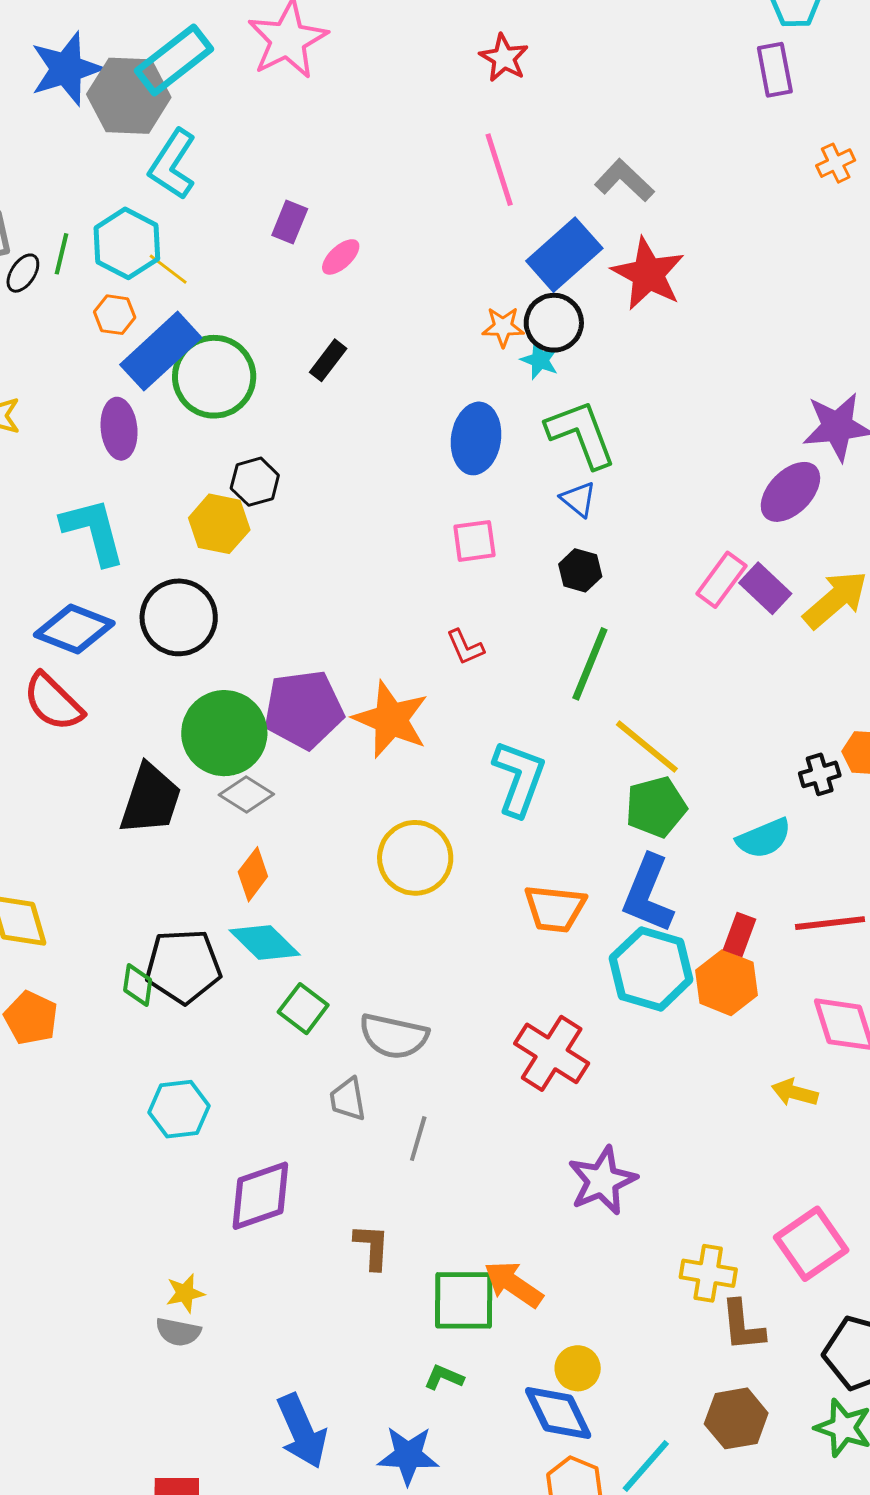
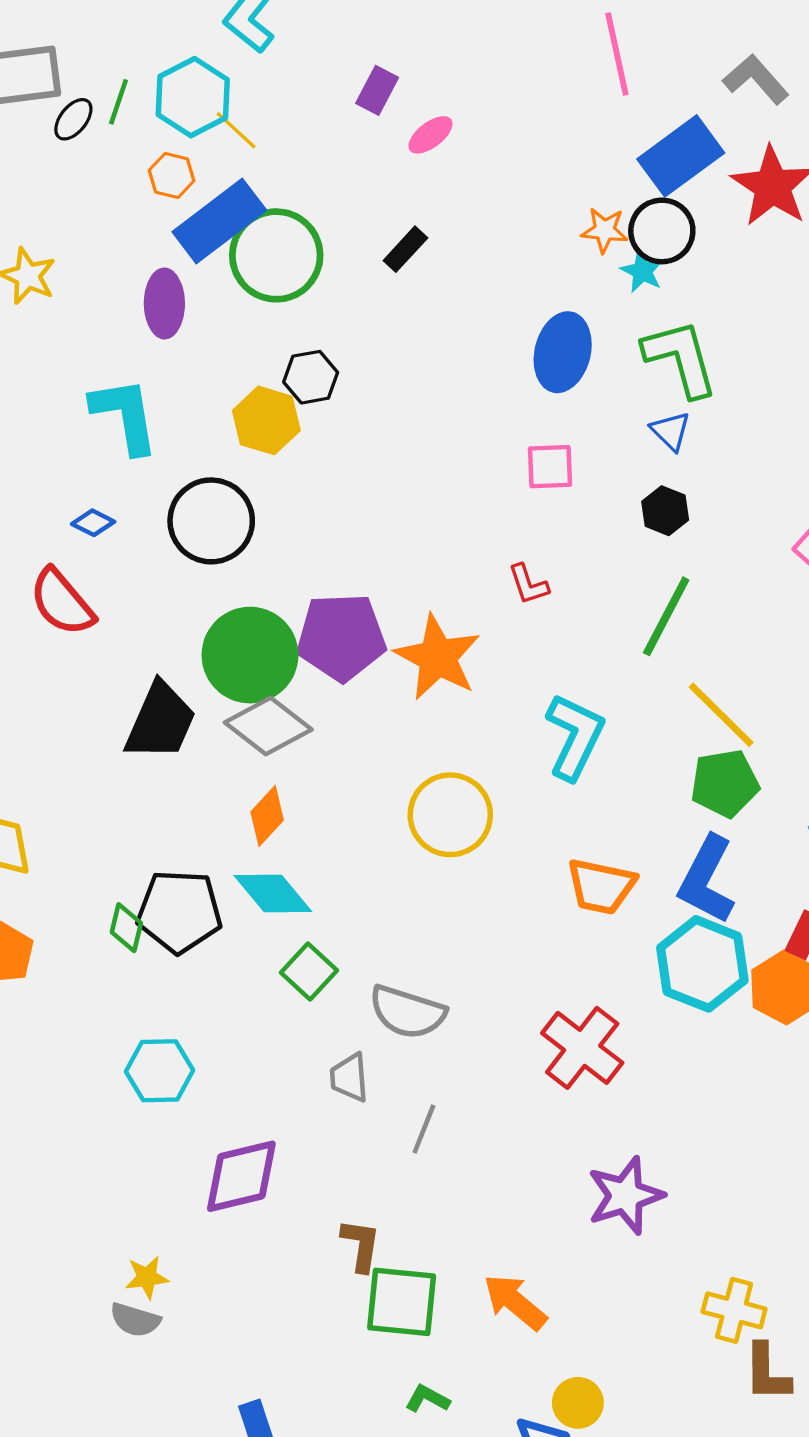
blue diamond: (74, 629) -> (93, 523), size x0.5
gray diamond: (246, 794) -> (268, 726), size x1.4
green square: (464, 1300) -> (402, 1302), moved

